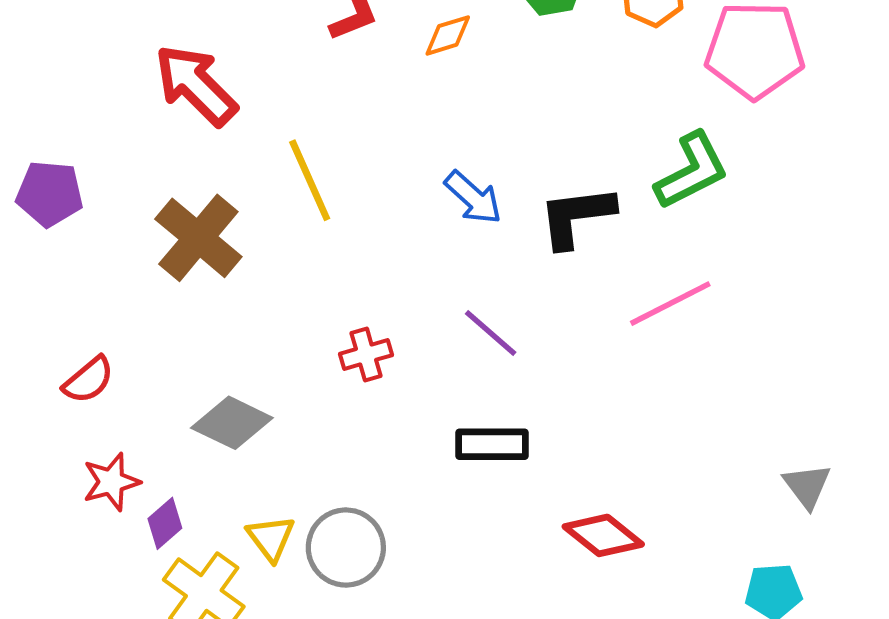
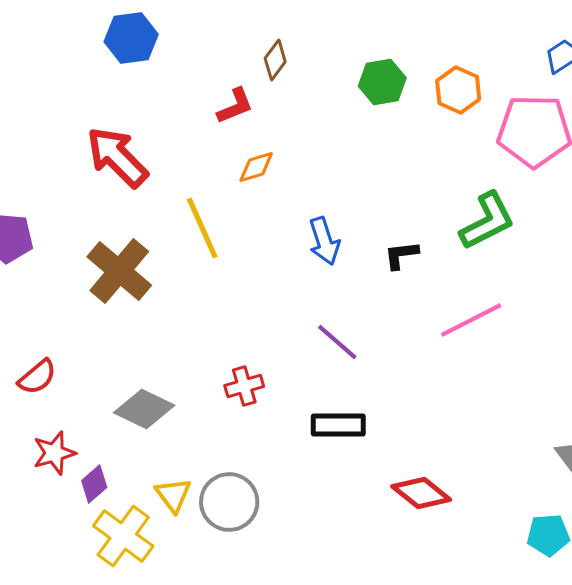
orange diamond: (448, 35) -> (256, 167), moved
blue arrow: (473, 198) -> (324, 241), turned 30
black L-shape: (576, 216) -> (401, 255), size x0.6
red cross: (366, 354) -> (244, 386), moved

